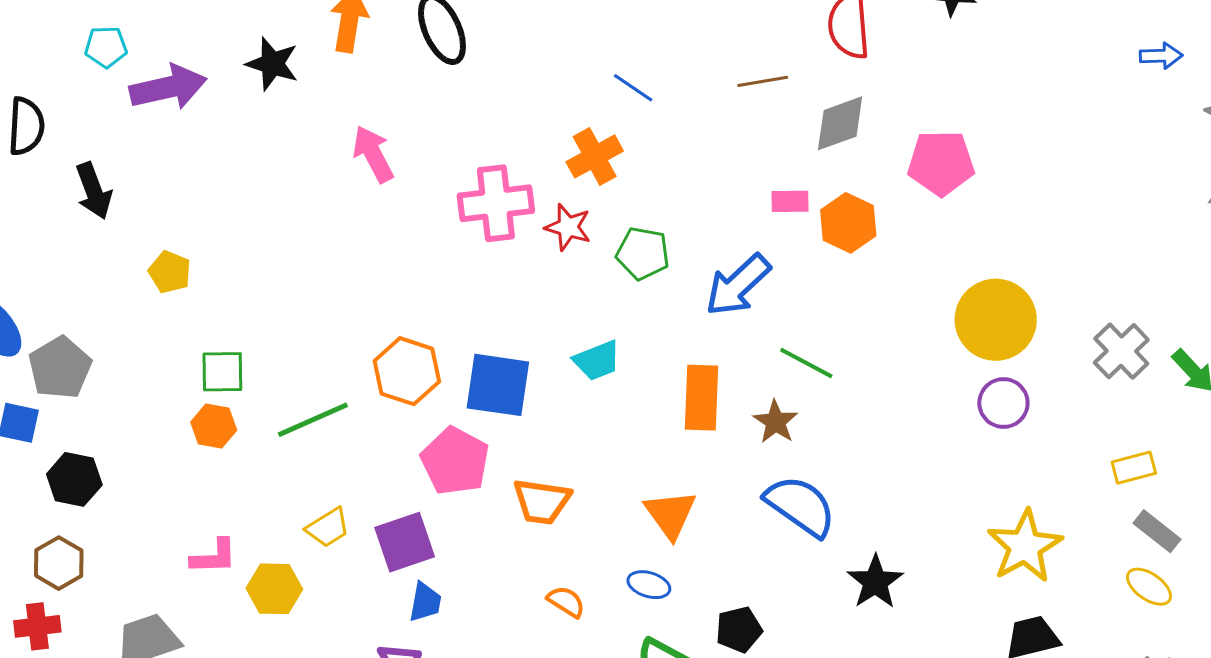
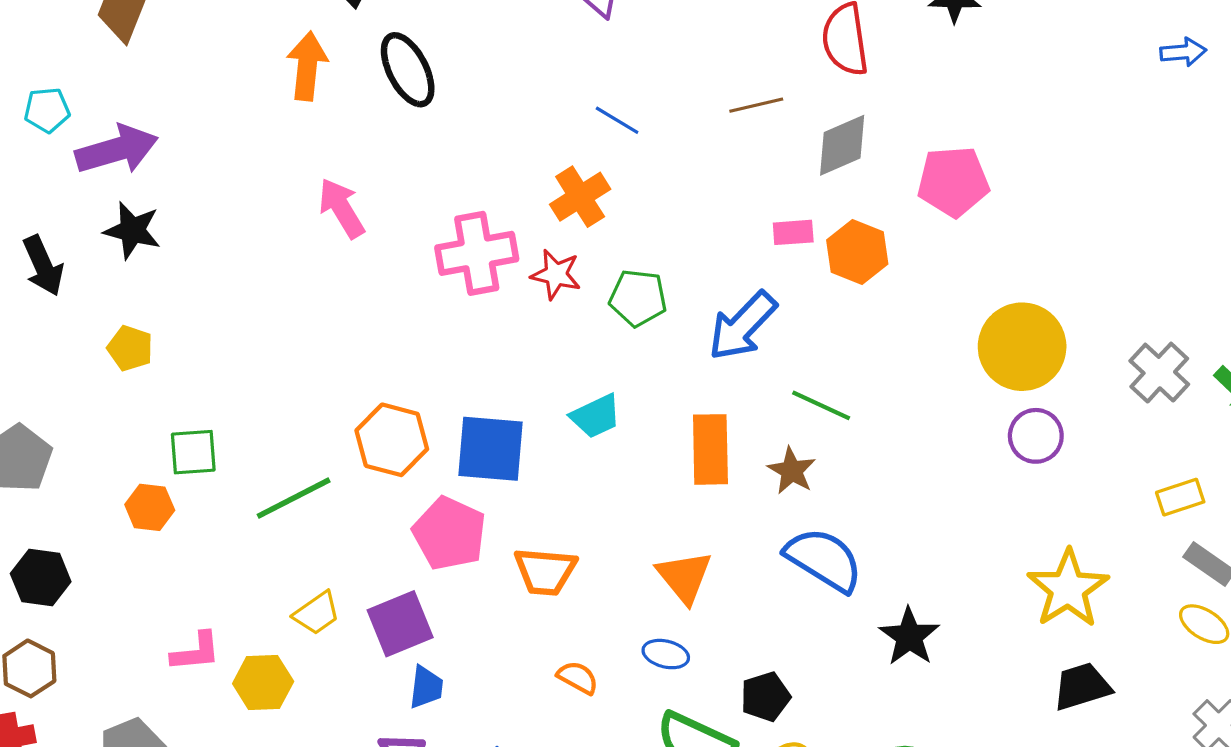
black star: (272, 64) -> (132, 230), moved
orange hexagon: (214, 426) -> (150, 507), moved

